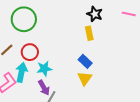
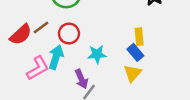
yellow rectangle: (89, 33) -> (139, 37), moved
cyan star: (44, 69) -> (97, 54), moved

